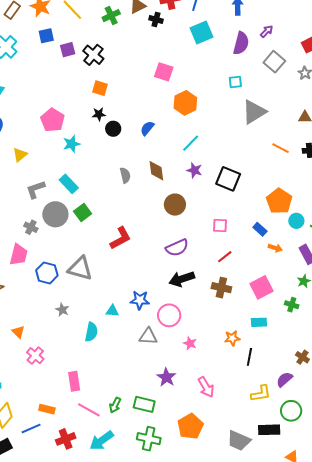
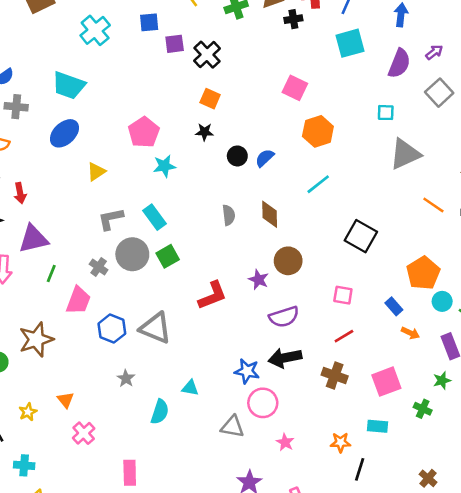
black cross: (156, 20) -> (293, 19), turned -32
black circle: (113, 129) -> (237, 156), moved
purple star: (194, 170) -> (259, 280), moved
blue star: (140, 300) -> (247, 371), moved

